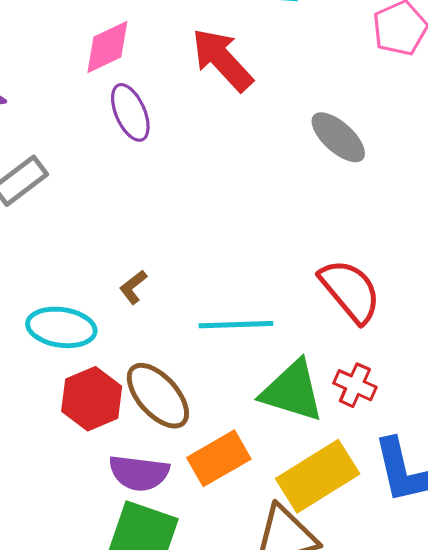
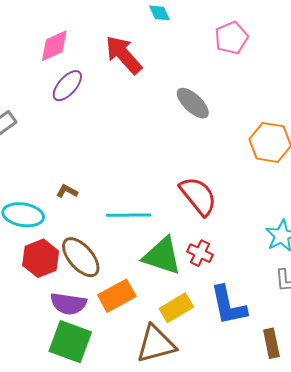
purple ellipse: (130, 112) -> (67, 86), turned 64
brown L-shape: (133, 287) -> (67, 191), turned 65
yellow rectangle: (318, 476) -> (176, 308), size x0.7

